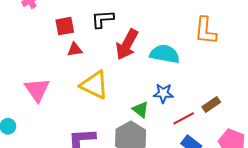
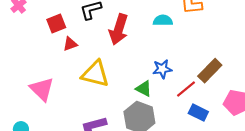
cyan semicircle: (165, 54) -> (163, 20), moved, size x0.7
brown rectangle: (211, 105) -> (210, 71), size x1.4

